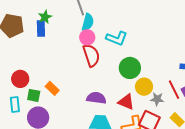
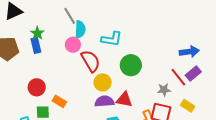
pink circle: (87, 37) -> (73, 45), moved
red circle: (20, 79) -> (37, 87), moved
yellow circle: (144, 87) -> (103, 82), moved
red triangle: (126, 102) -> (124, 100), moved

